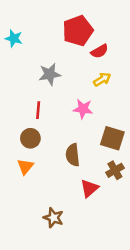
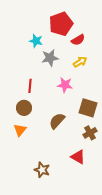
cyan star: (14, 38) -> (36, 41), moved
gray star: (50, 74) -> (50, 58), moved
brown semicircle: (73, 155) -> (57, 121), turned 48
red triangle: (89, 188) -> (78, 157), moved, turned -49

